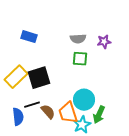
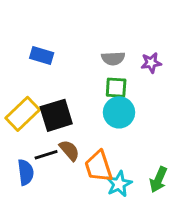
cyan circle: (84, 100) -> (119, 112), moved
brown semicircle: (48, 112) -> (69, 150), moved
green arrow: (99, 115) -> (158, 180), moved

